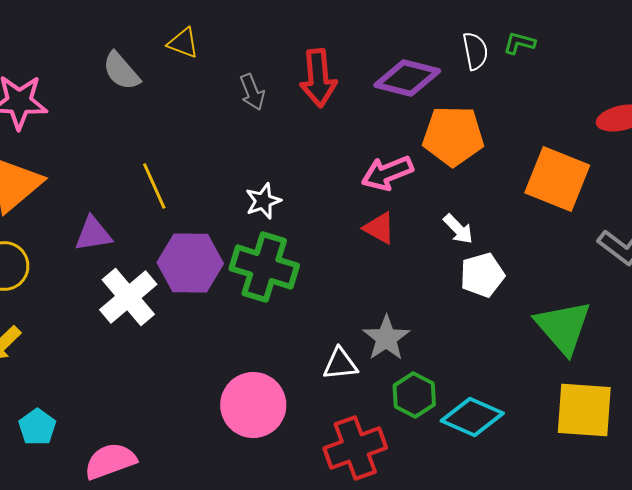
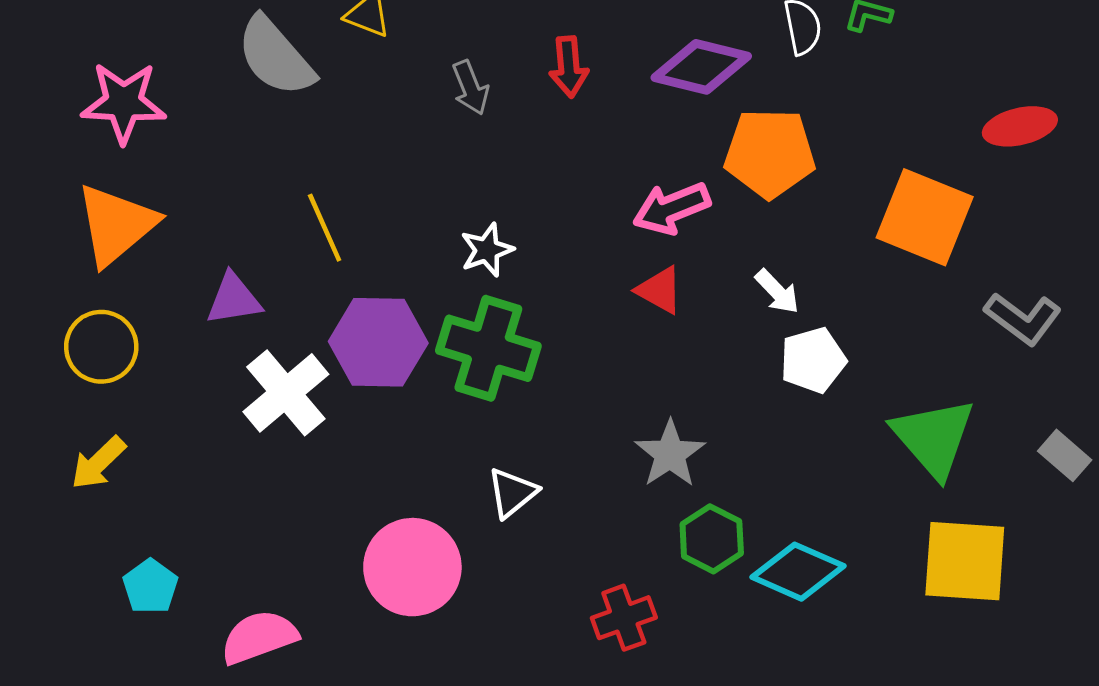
gray semicircle: (121, 71) -> (275, 56), size x1.4
red arrow: (318, 78) -> (569, 67), size x0.7
white triangle: (340, 364) -> (512, 493), moved, turned -33
pink circle: (253, 405) -> (412, 567), moved
red cross: (355, 448) -> (624, 618), size x0.7

